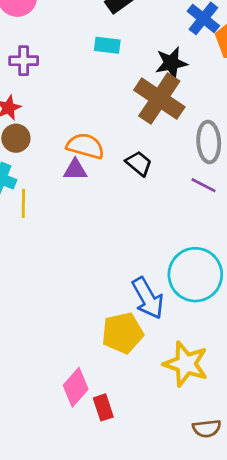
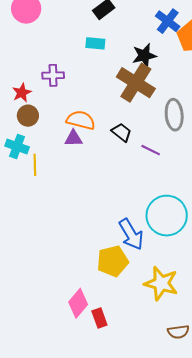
purple cross: (24, 61) -> (53, 75), moved
purple line: (204, 185) -> (151, 150), moved

